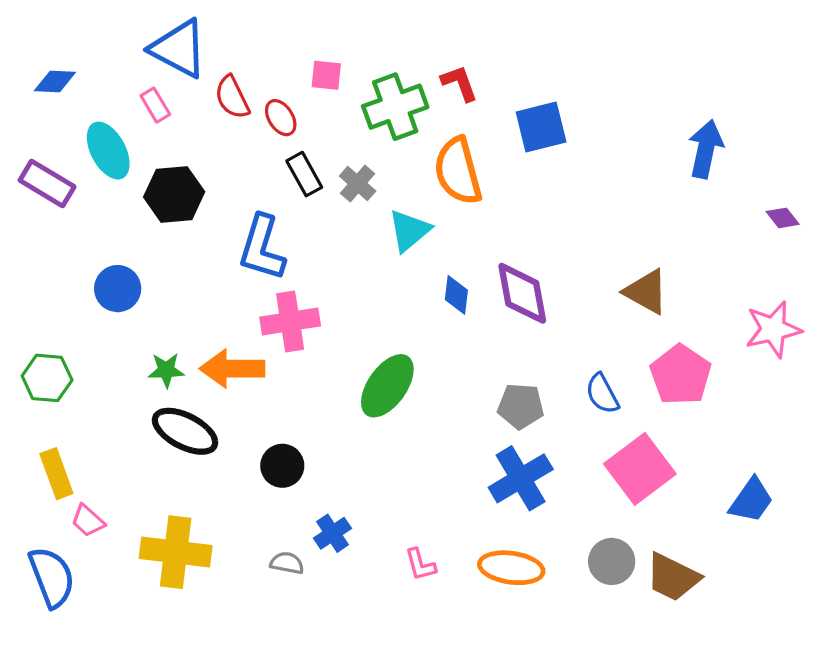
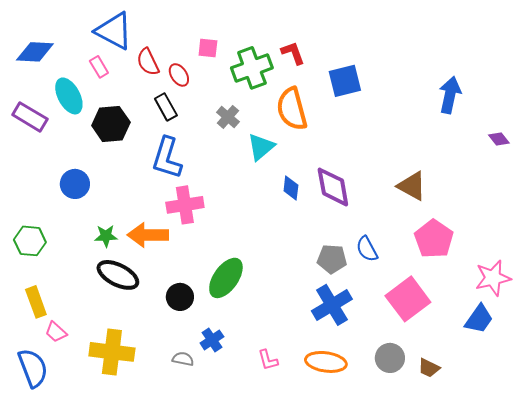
blue diamond: (55, 82) -> (35, 52), size x1.4
black rectangle: (304, 174) -> (166, 107), moved
pink star: (773, 329) -> (493, 278), moved
green ellipse: (387, 386) -> (226, 278), moved
blue semicircle: (602, 394) -> (367, 249), moved
brown trapezoid: (673, 577) -> (429, 368), size x0.6

